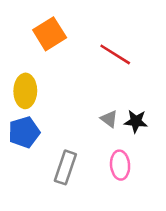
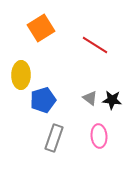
blue pentagon: (24, 132) -> (43, 100), moved

